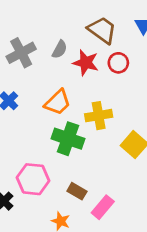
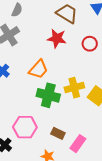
gray semicircle: (60, 49) -> (17, 10), moved
red circle: (118, 63) -> (90, 44), moved
yellow cross: (99, 116) -> (74, 88), moved

